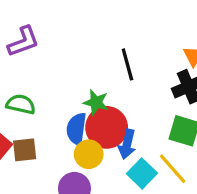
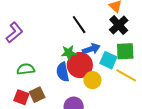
blue arrow: (127, 144) -> (91, 49), moved, turned -102
yellow circle: (89, 154) -> (92, 80), moved
cyan square: (142, 173) -> (108, 60), moved

